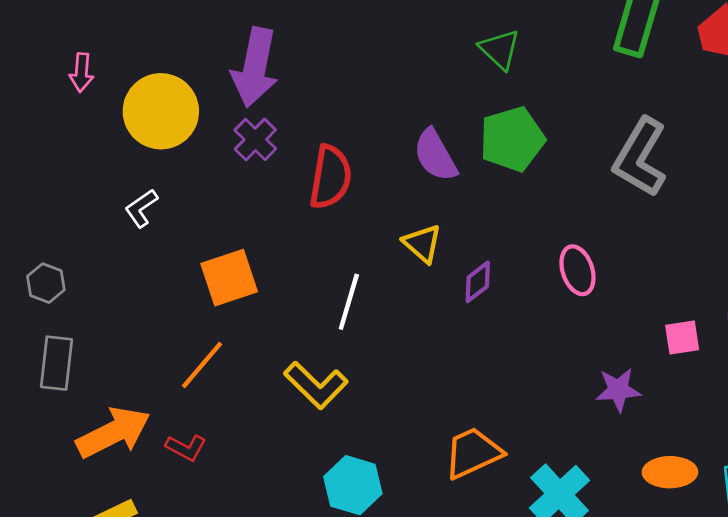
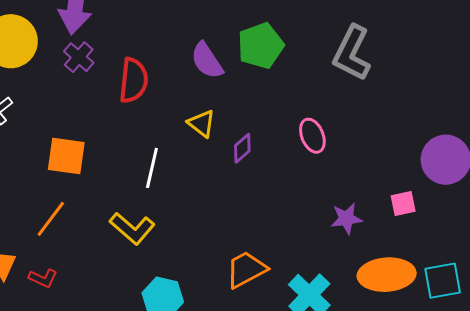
orange square: (229, 278) -> (66, 156), turned 30
pink square: (682, 337) -> (403, 203), moved
orange ellipse: (670, 472) -> (387, 275), size x1.5

